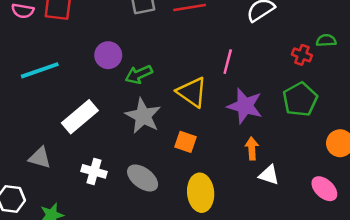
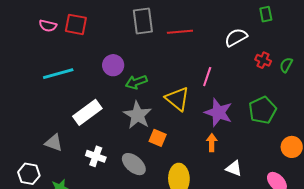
green semicircle: (326, 40) -> (286, 65), turned -63
red cross: (302, 55) -> (263, 60), moved
orange square: (185, 142) -> (158, 138), moved
orange arrow: (252, 148) -> (212, 143), moved

